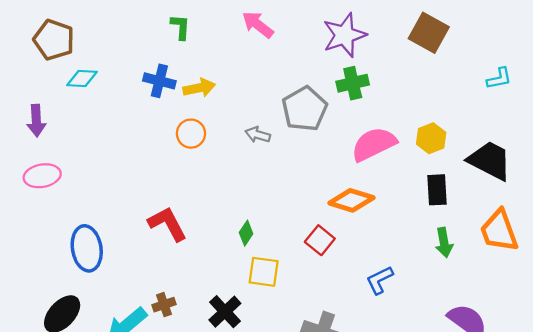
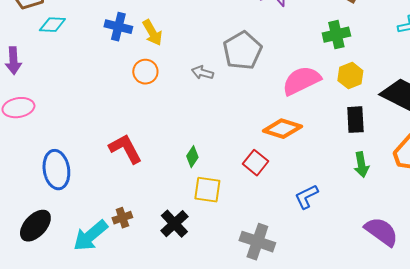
green cross: (353, 83) -> (336, 35), moved
yellow arrow: (199, 88) -> (152, 33), turned 72

